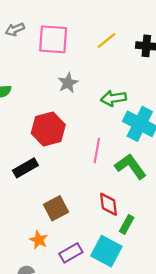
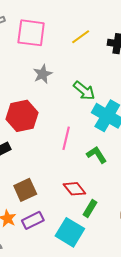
green arrow: (113, 98) -> (84, 91), turned -135
green L-shape: (131, 166) -> (97, 155), size x0.7
red diamond: (109, 204) -> (74, 189), turned -35
purple rectangle: (71, 253) -> (33, 220), moved

